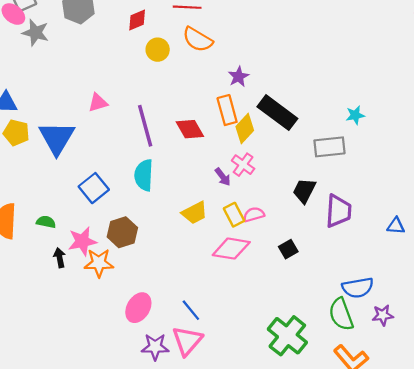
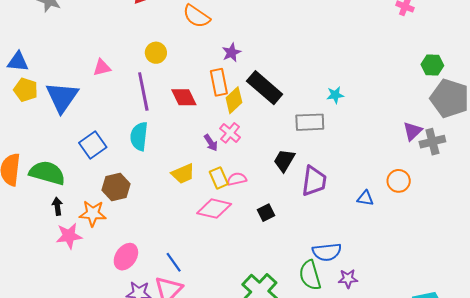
yellow circle: (158, 50) -> (156, 53), moved
green semicircle: (46, 222) -> (47, 173), size x2.0
pink star: (82, 241) -> (69, 236), moved

